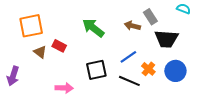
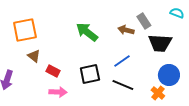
red rectangle: (59, 46) -> (53, 71), moved
orange cross: (148, 69) -> (158, 93), moved

